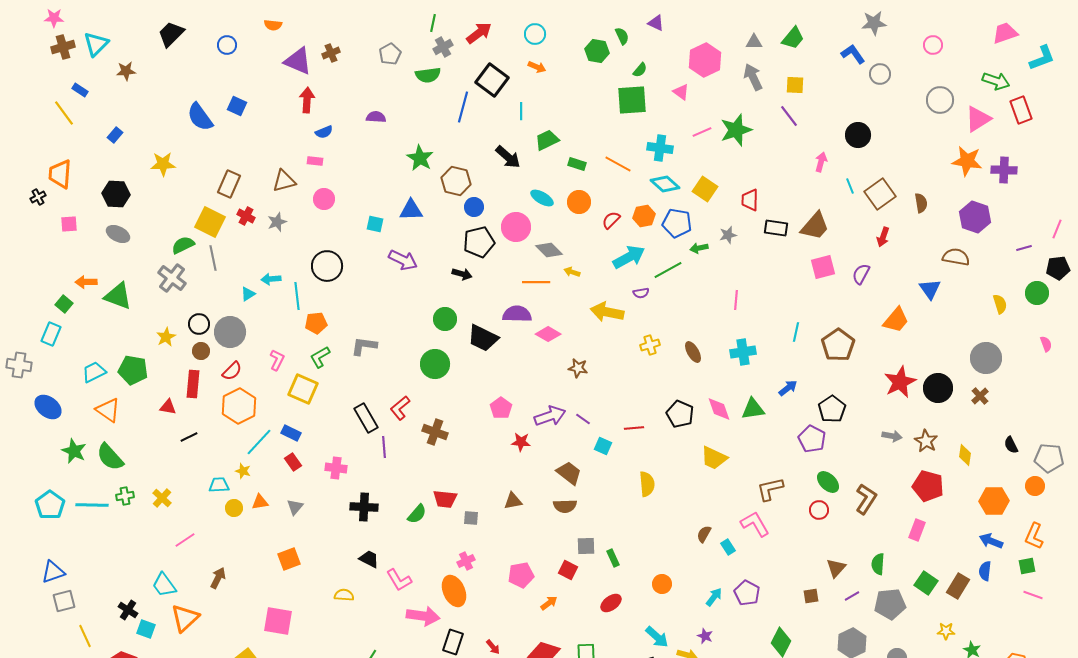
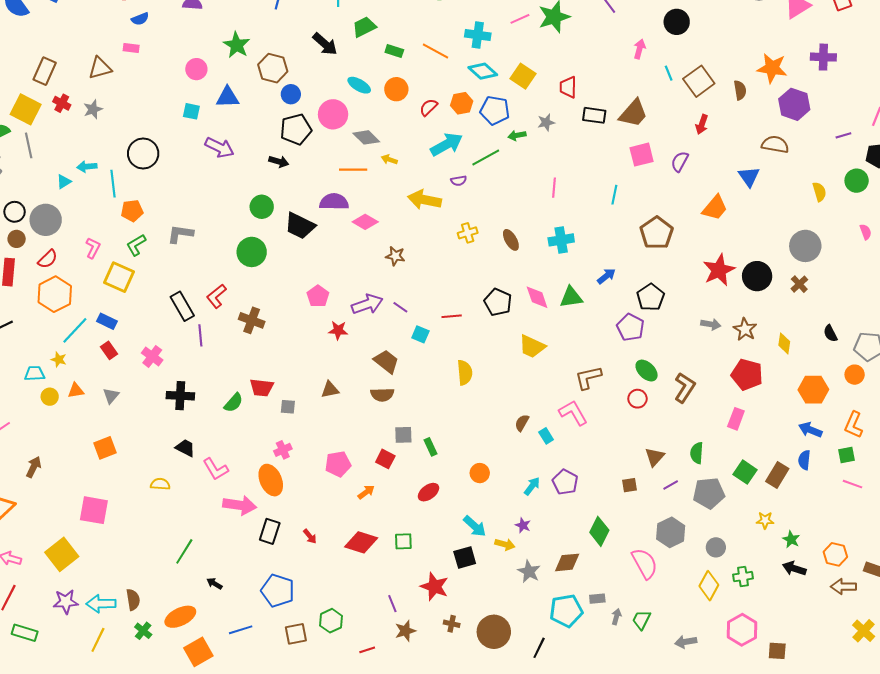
orange star: (967, 161) -> (772, 68), moved
pink circle: (324, 199) -> (196, 69), moved
cyan line: (796, 332) -> (614, 195), moved
pink cross: (336, 468) -> (152, 356), turned 30

